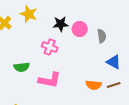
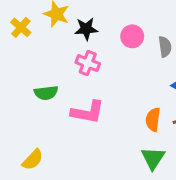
black star: (61, 24) -> (86, 29), moved
orange semicircle: (94, 85) -> (153, 120), turned 91

